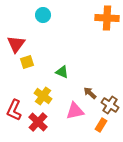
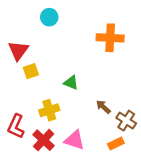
orange cross: (107, 18) -> (110, 38), moved
yellow cross: (43, 96) -> (49, 110), turned 36
pink triangle: (75, 111) -> (75, 140), moved, turned 30
orange rectangle: (101, 125) -> (116, 144), turned 32

